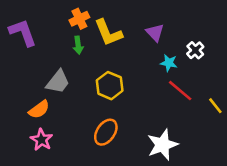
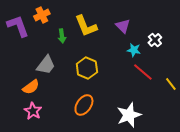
orange cross: (79, 19) -> (42, 15), moved

